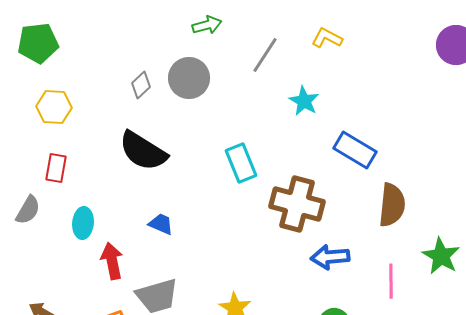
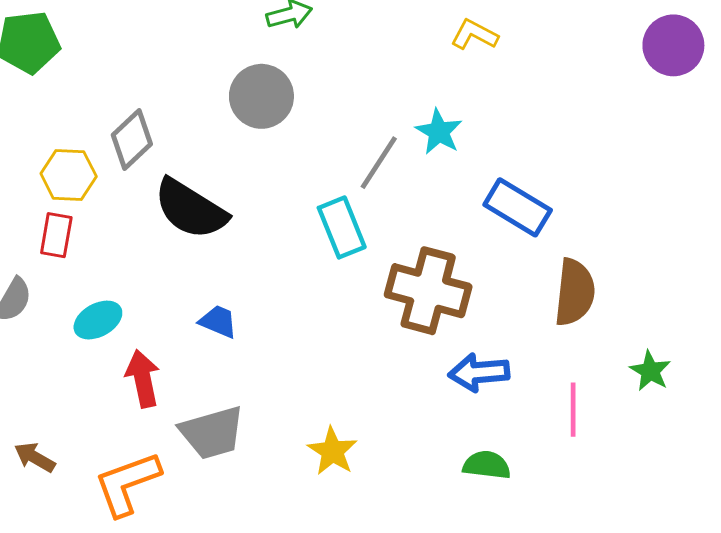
gray line: (265, 55) -> (379, 163), moved
gray diamond: (141, 85) -> (132, 140), moved, size x1.4
yellow hexagon: (54, 107) -> (69, 175), moved
cyan ellipse: (83, 223) -> (98, 320), turned 56
green star: (441, 256) -> (650, 371), size x0.7

